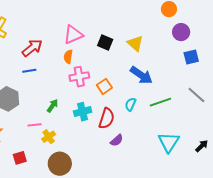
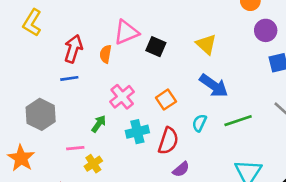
black square: (105, 42) -> (156, 47), moved
red arrow: (32, 48) -> (73, 49), turned -35
orange semicircle: (68, 57) -> (106, 54), moved
pink cross: (79, 77) -> (122, 97), moved, turned -30

